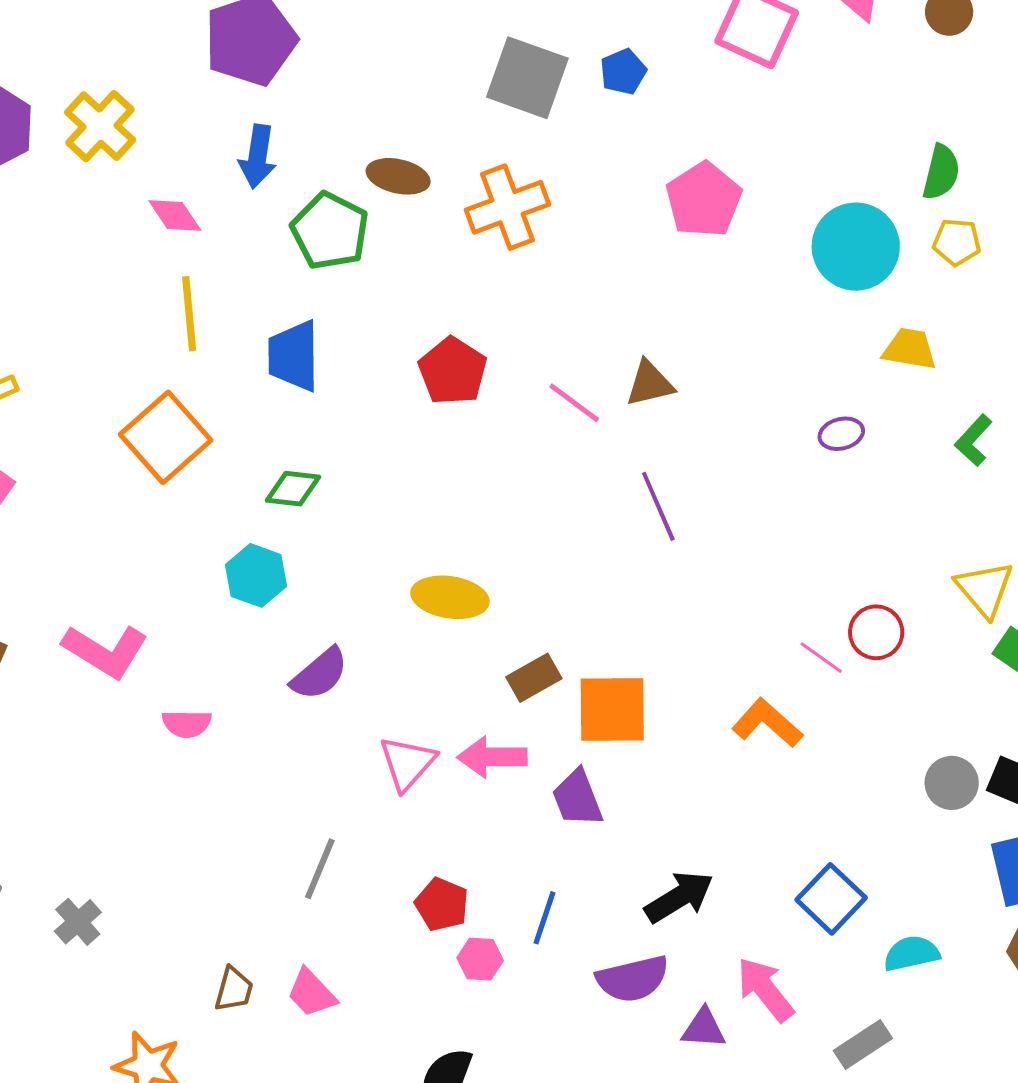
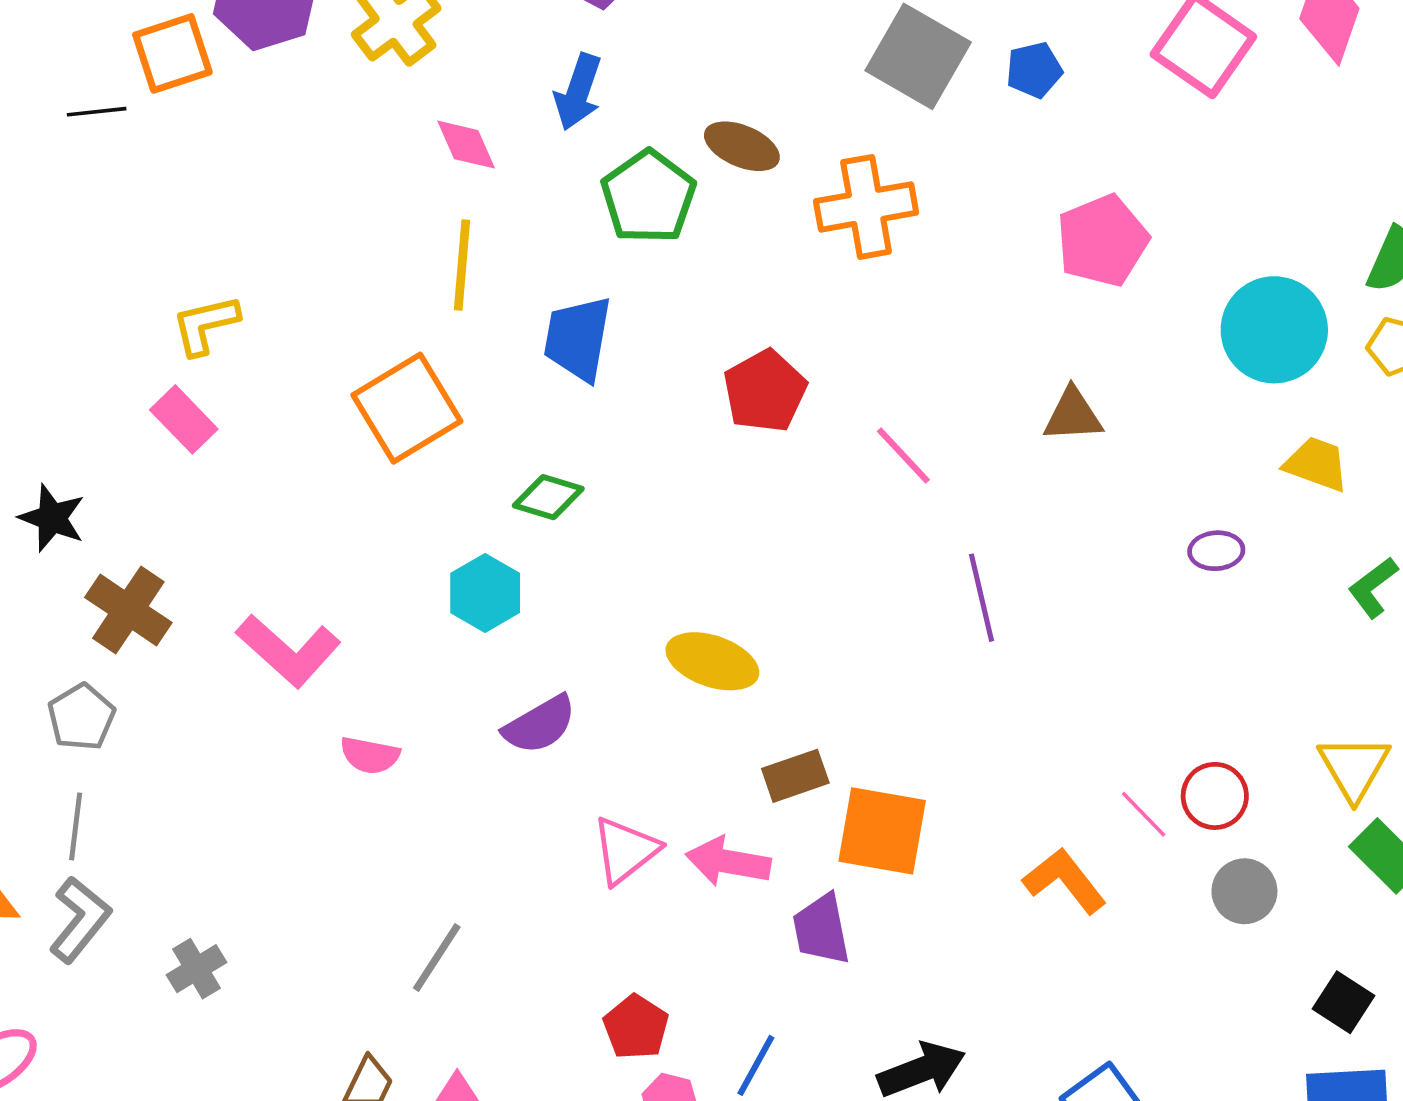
brown triangle: (650, 384) -> (1073, 415), moved
gray circle: (952, 783) -> (1244, 891), moved
gray line: (320, 869) -> (437, 958), moved

